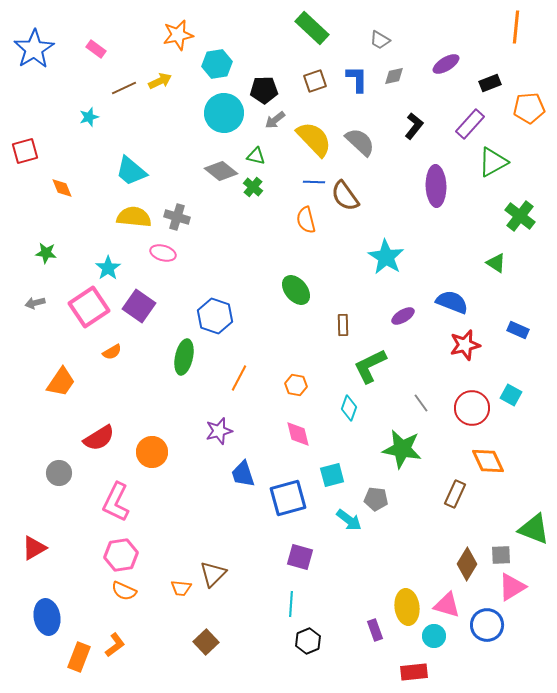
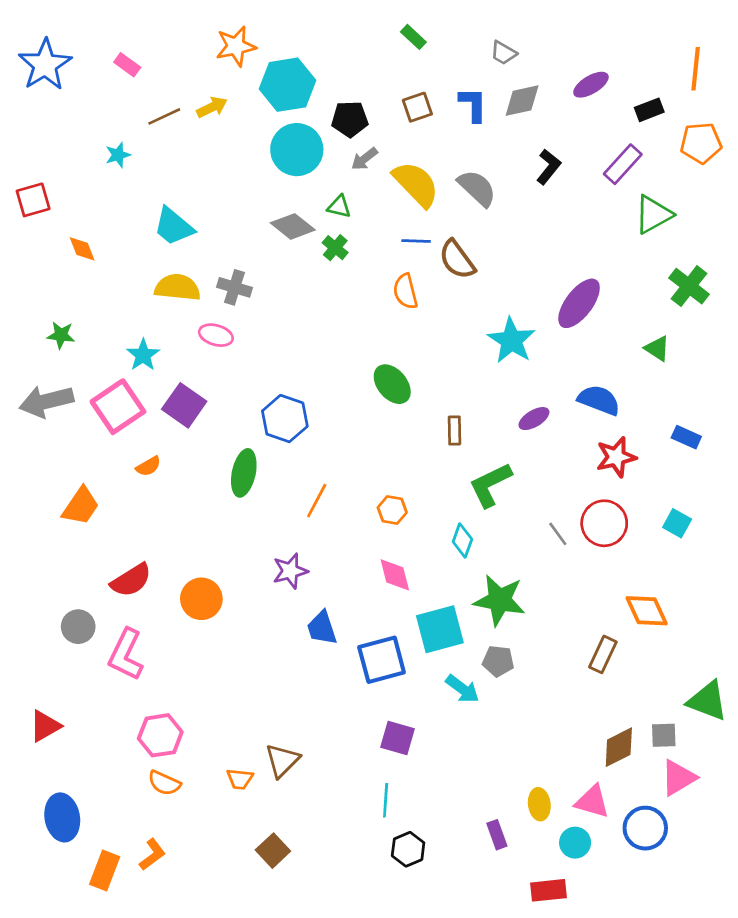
orange line: (516, 27) -> (696, 69), moved
green rectangle: (312, 28) -> (413, 37), size x0.6
cyan hexagon: (217, 64) -> (288, 85), size x1.4
gray diamond: (394, 76) -> (522, 101), size x1.4
purple ellipse: (436, 186) -> (579, 303), moved, turned 39
gray arrow: (35, 303) -> (46, 401), size x2.0
red circle: (472, 408) -> (604, 523), moved
green star: (402, 449) -> (500, 600), moved
cyan square: (332, 475) -> (440, 629), size x1.5
pink L-shape: (116, 502) -> (126, 654), moved
brown diamond: (467, 564) -> (619, 747), turned 32
yellow ellipse: (407, 607) -> (539, 804), size x0.7

